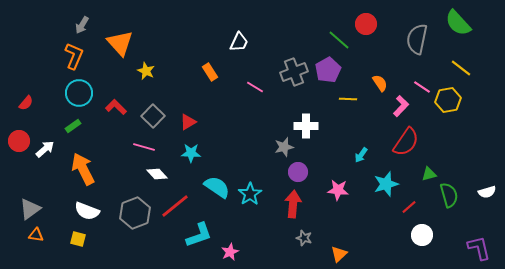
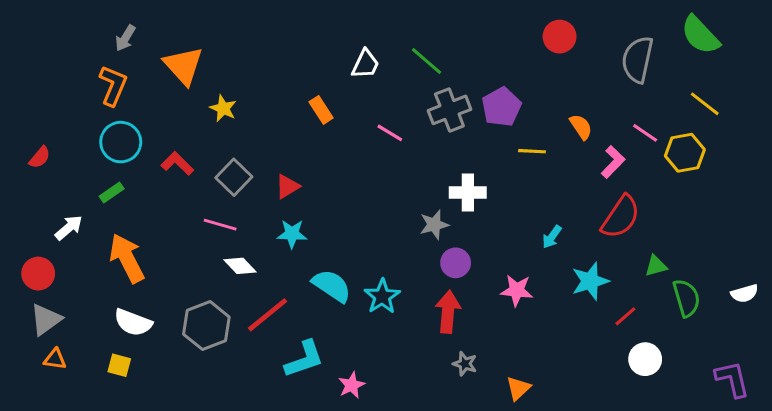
green line: (339, 40) -> (427, 61), moved
red circle: (19, 141) -> (38, 274), moved

